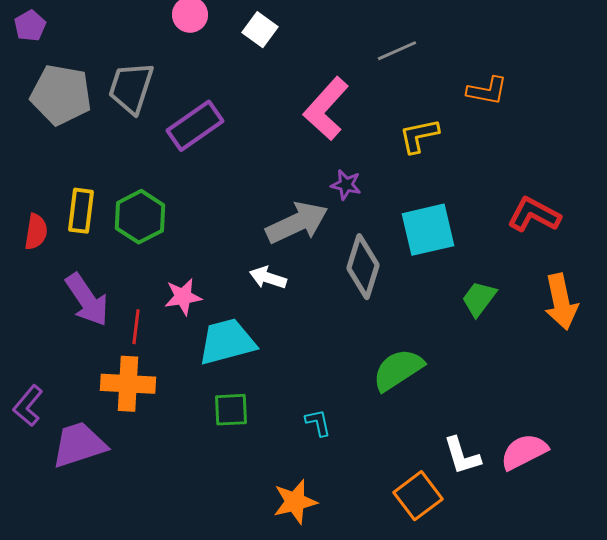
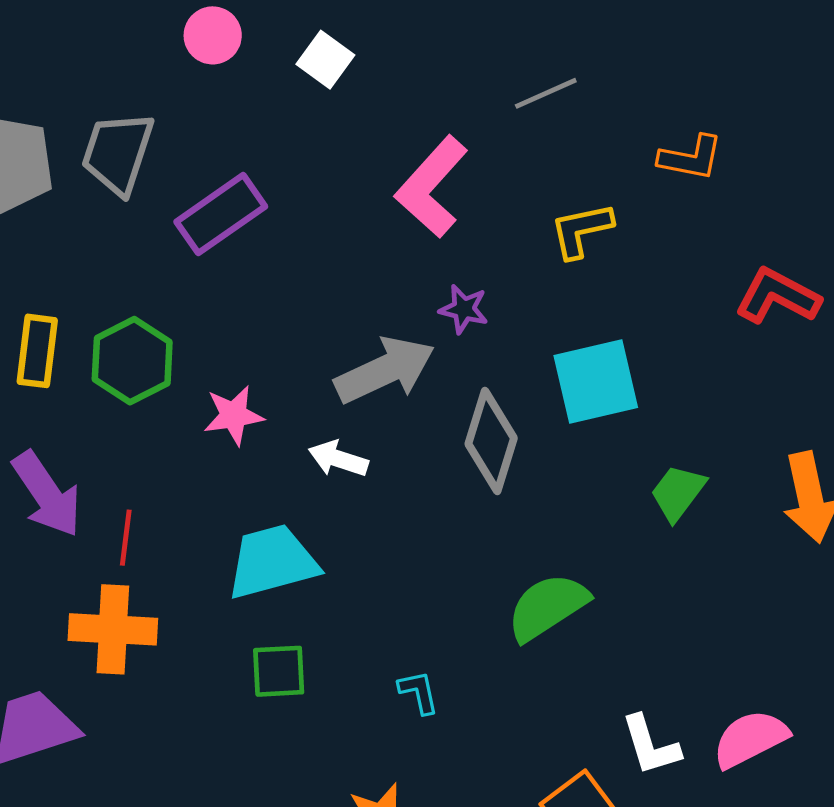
red L-shape: (534, 215) -> (778, 296), moved
pink star: (183, 297) -> (234, 415), moved

